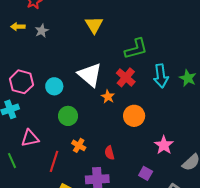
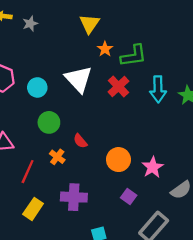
orange star: (108, 97) -> (105, 49), moved
orange circle: (134, 116) -> (118, 160), moved
red semicircle: (109, 153) -> (80, 141), moved, turned -32

